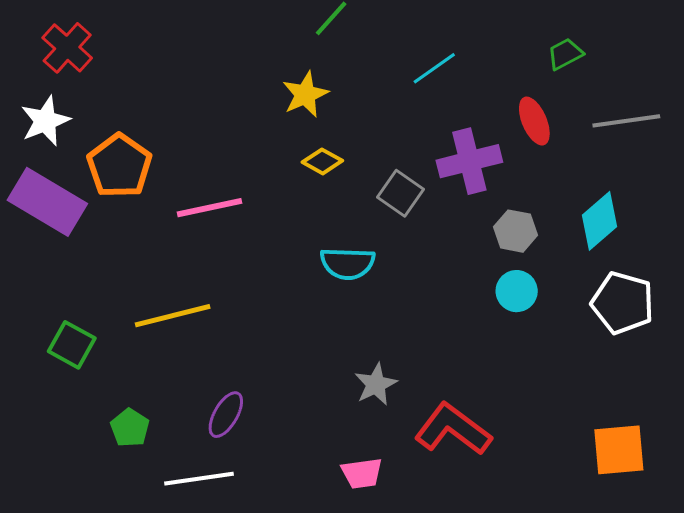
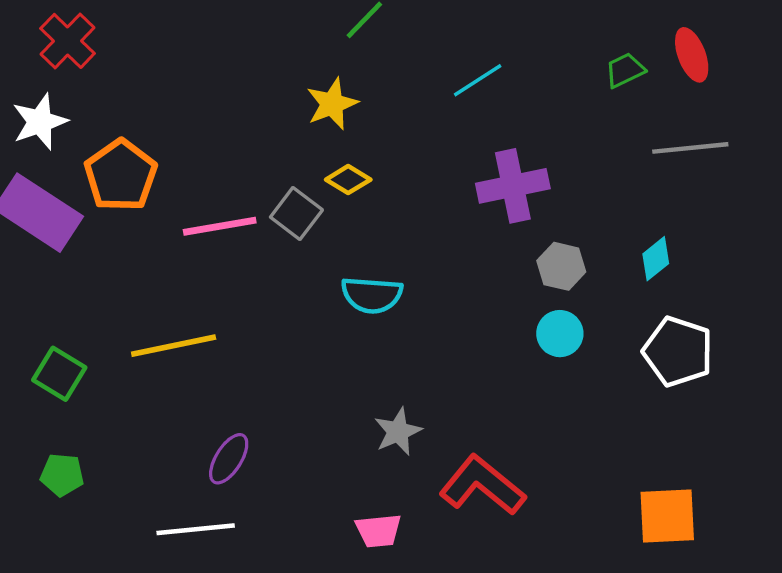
red ellipse: (534, 121) -> (692, 55), moved
gray square: (400, 193) -> (296, 214), moved
cyan diamond: (599, 221) -> (656, 259), size x0.7
green pentagon: (130, 428) -> (62, 475), moved, turned -30

